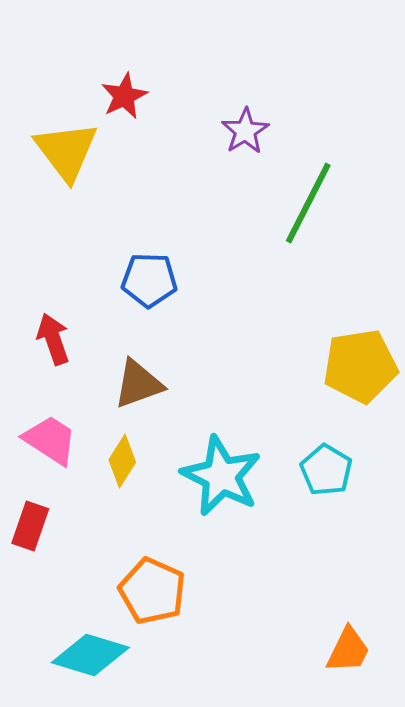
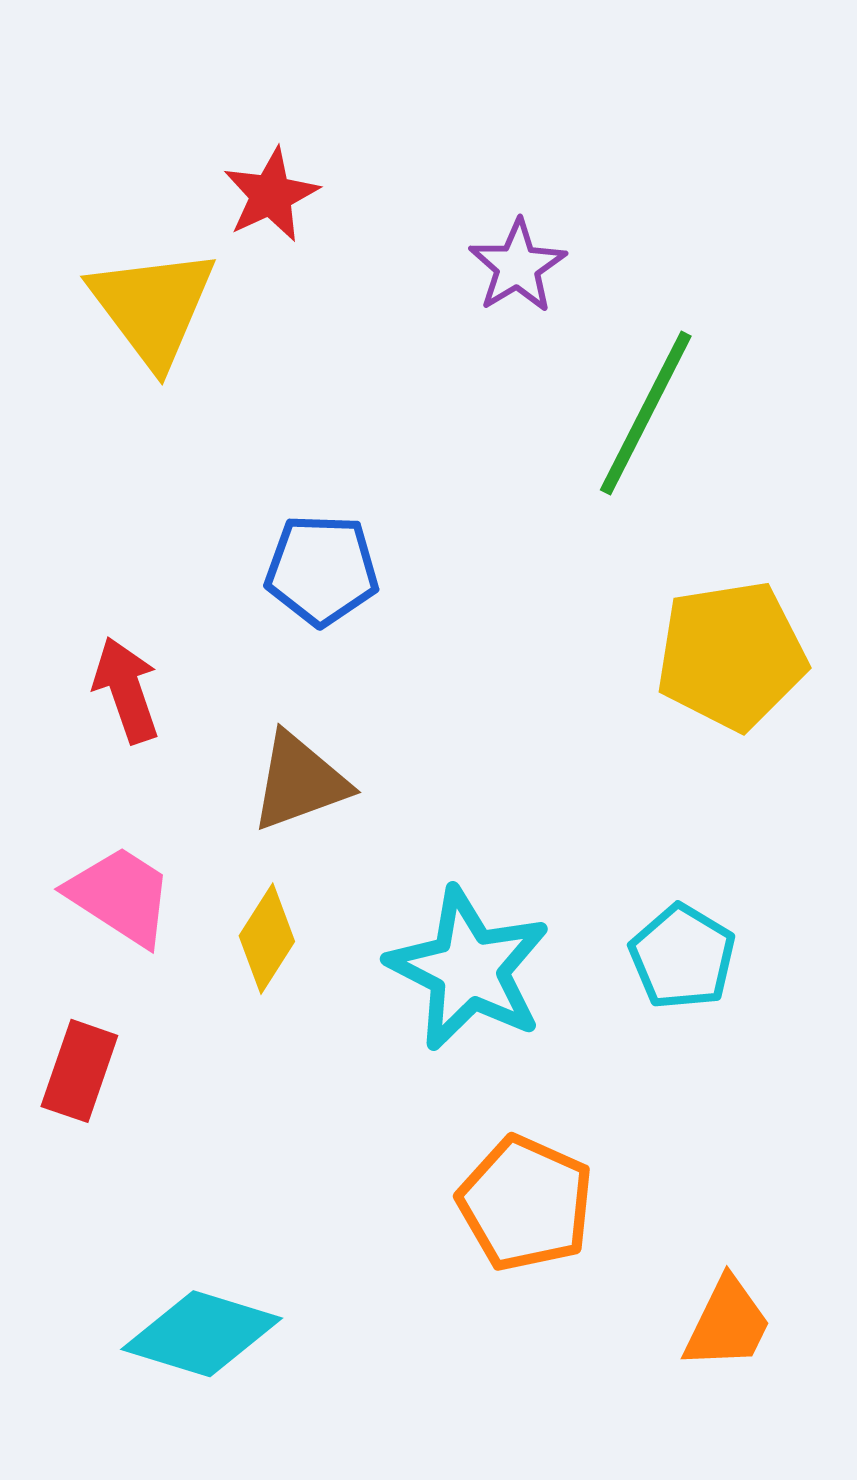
yellow pentagon: (360, 366) -> (731, 655), moved
orange pentagon: (152, 591) -> (526, 1203), moved

